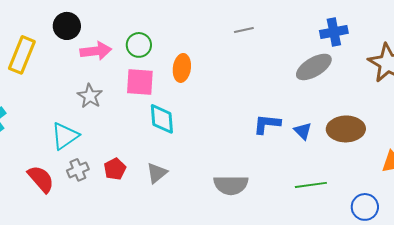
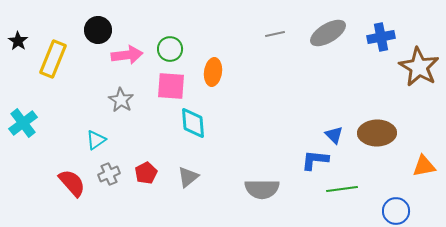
blue cross: (334, 32) -> (381, 37), moved
gray ellipse: (314, 67) -> (328, 33), moved
blue L-shape: (267, 124) -> (315, 160), moved
cyan triangle: (65, 136) -> (96, 140), size x0.7

